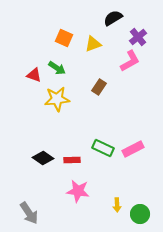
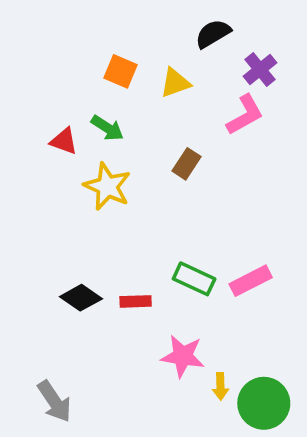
yellow star: (57, 99) -> (107, 186), turned 30
pink star: (78, 191) -> (183, 356), moved
green circle: (140, 214) -> (264, 403), size x1.4

